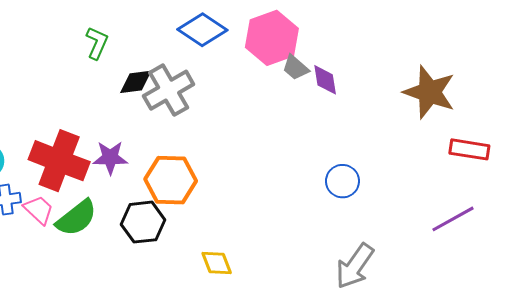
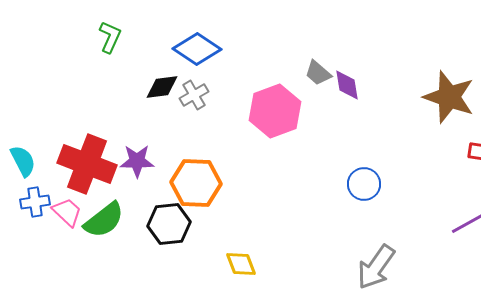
blue diamond: (202, 30) -> (197, 49), moved
pink hexagon: (272, 38) -> (275, 111), moved
green L-shape: (97, 43) -> (110, 37), moved
gray cross: (169, 90) -> (194, 95), size x0.6

